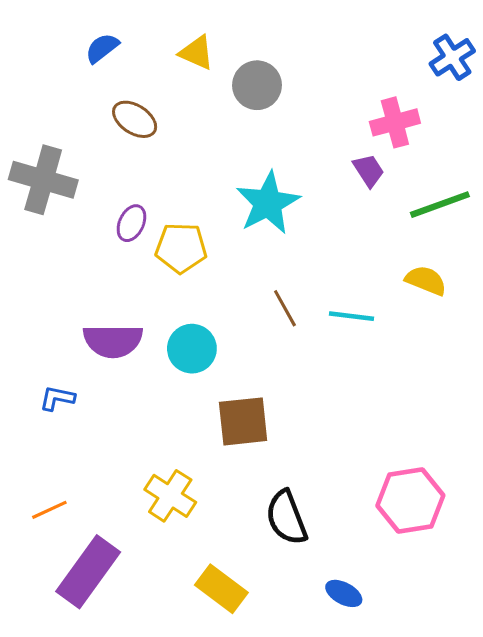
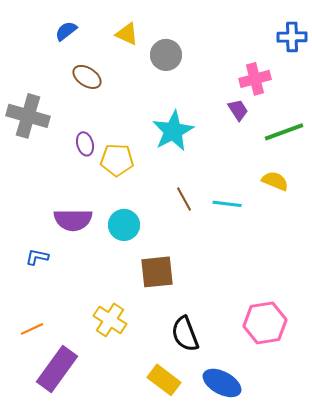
blue cross: (452, 57) -> (292, 37), turned 32
purple ellipse: (131, 223) -> (85, 144), turned -40
yellow rectangle: (221, 589) -> (164, 380), moved
blue ellipse: (344, 593) -> (222, 383), size x1.6

